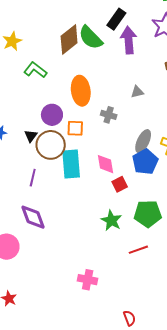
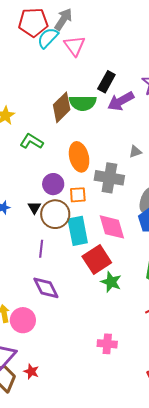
green semicircle: (91, 38) -> (83, 103), turned -40
purple arrow: (129, 40) -> (121, 101), turned -108
gray cross: (109, 115) -> (109, 178), size x1.8
pink diamond: (105, 164) -> (112, 227), size x1.4
red square: (120, 184) -> (97, 259), moved, size x1.8
green star: (111, 220) -> (111, 282), moved

